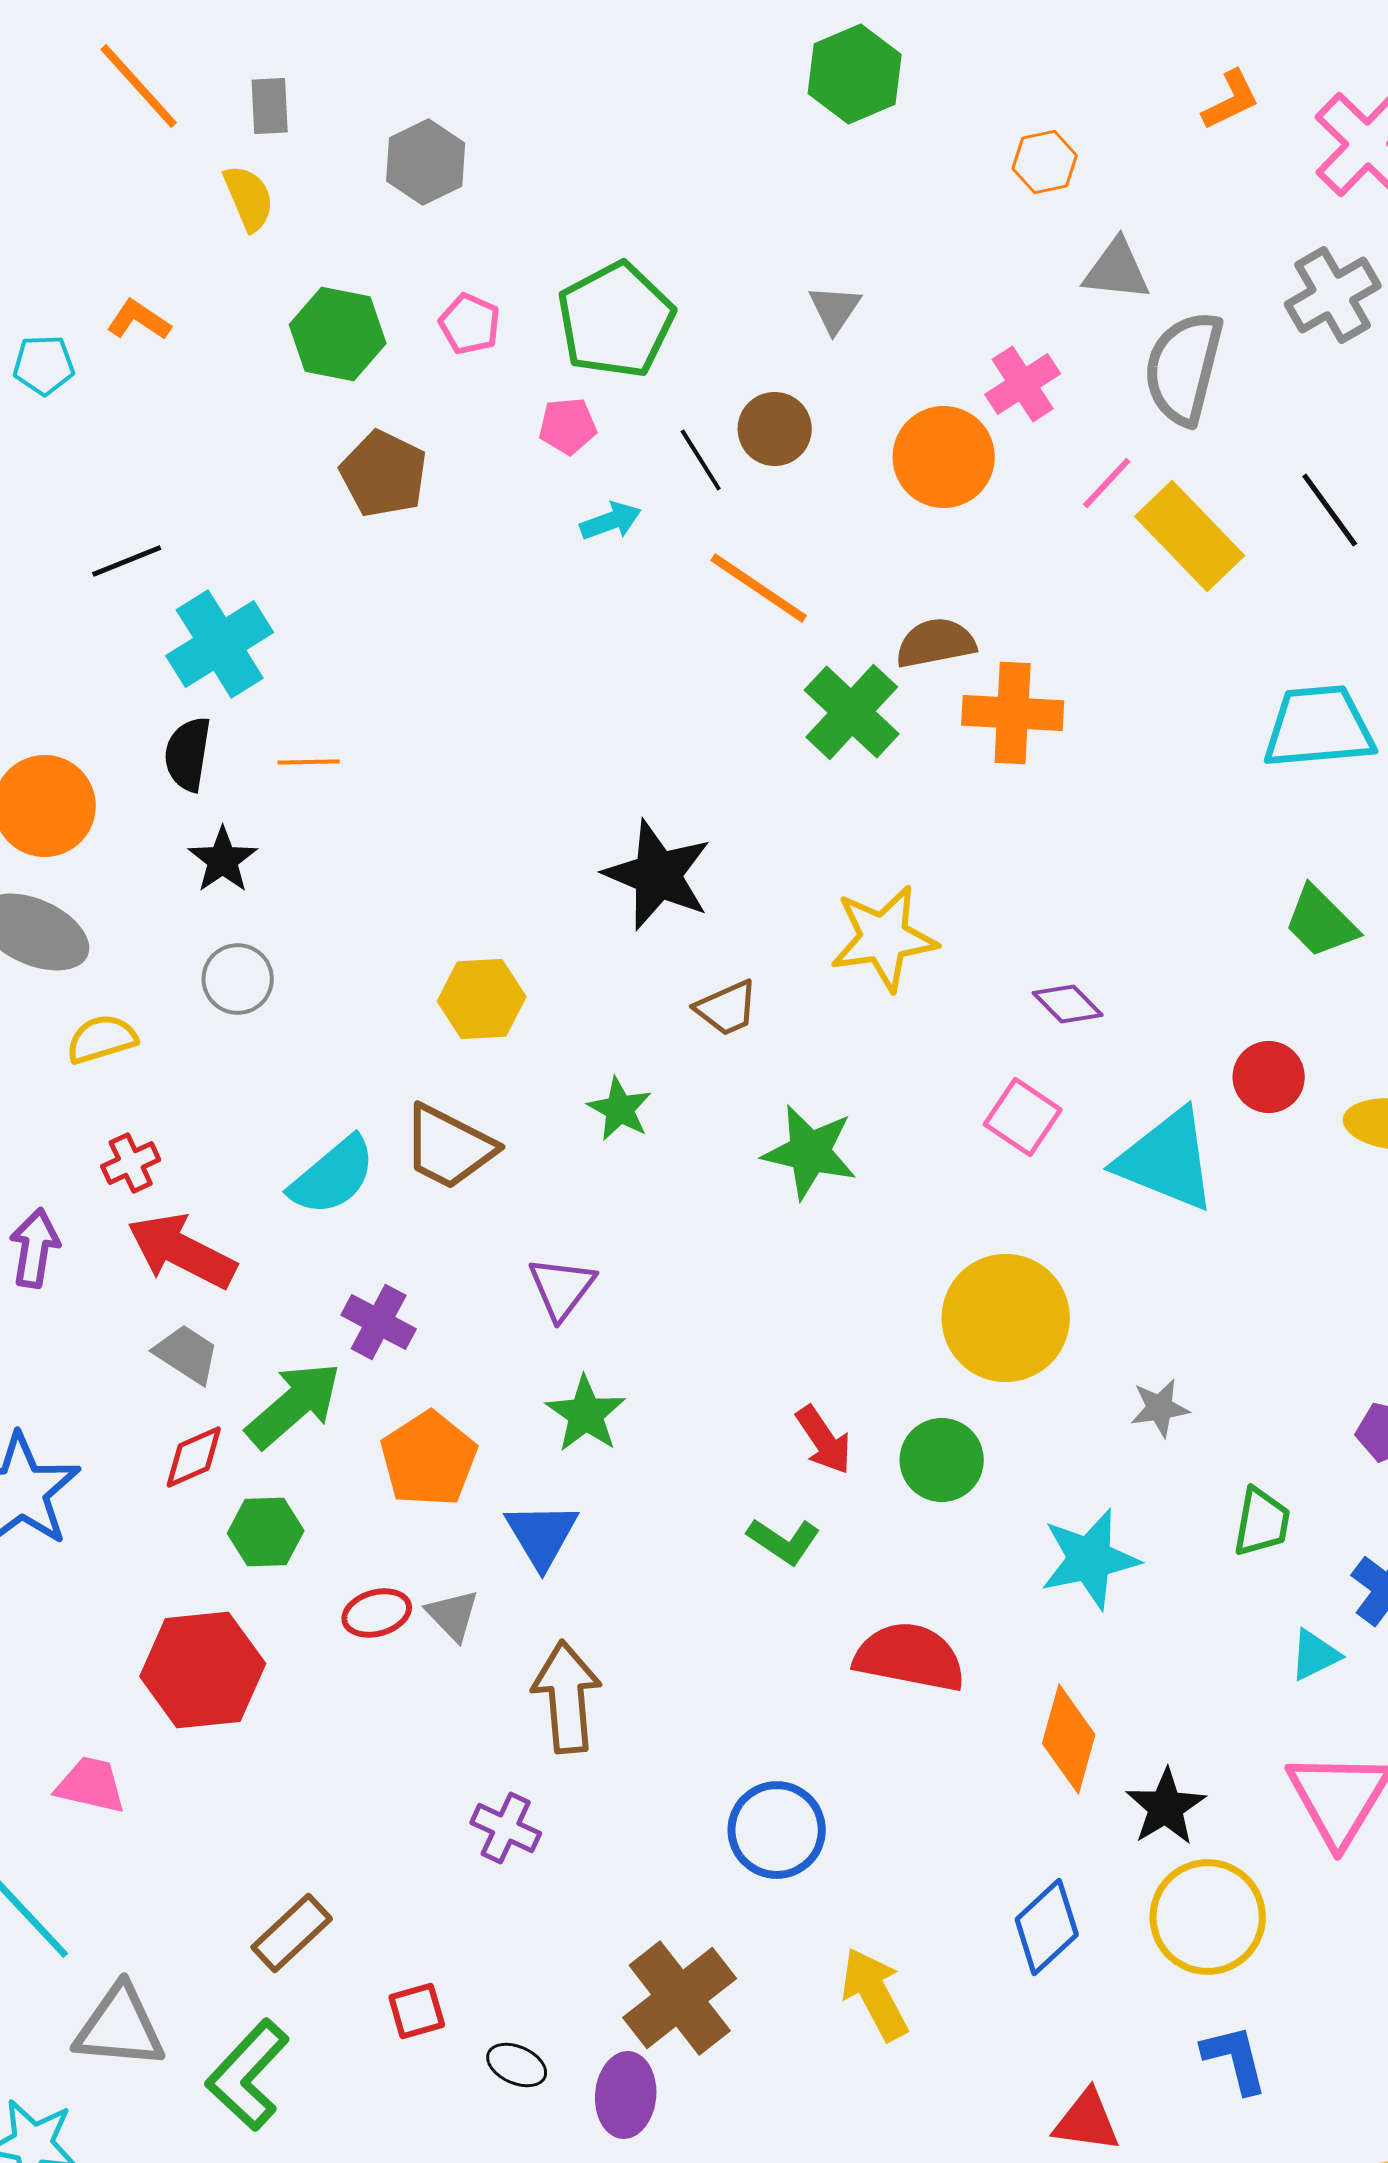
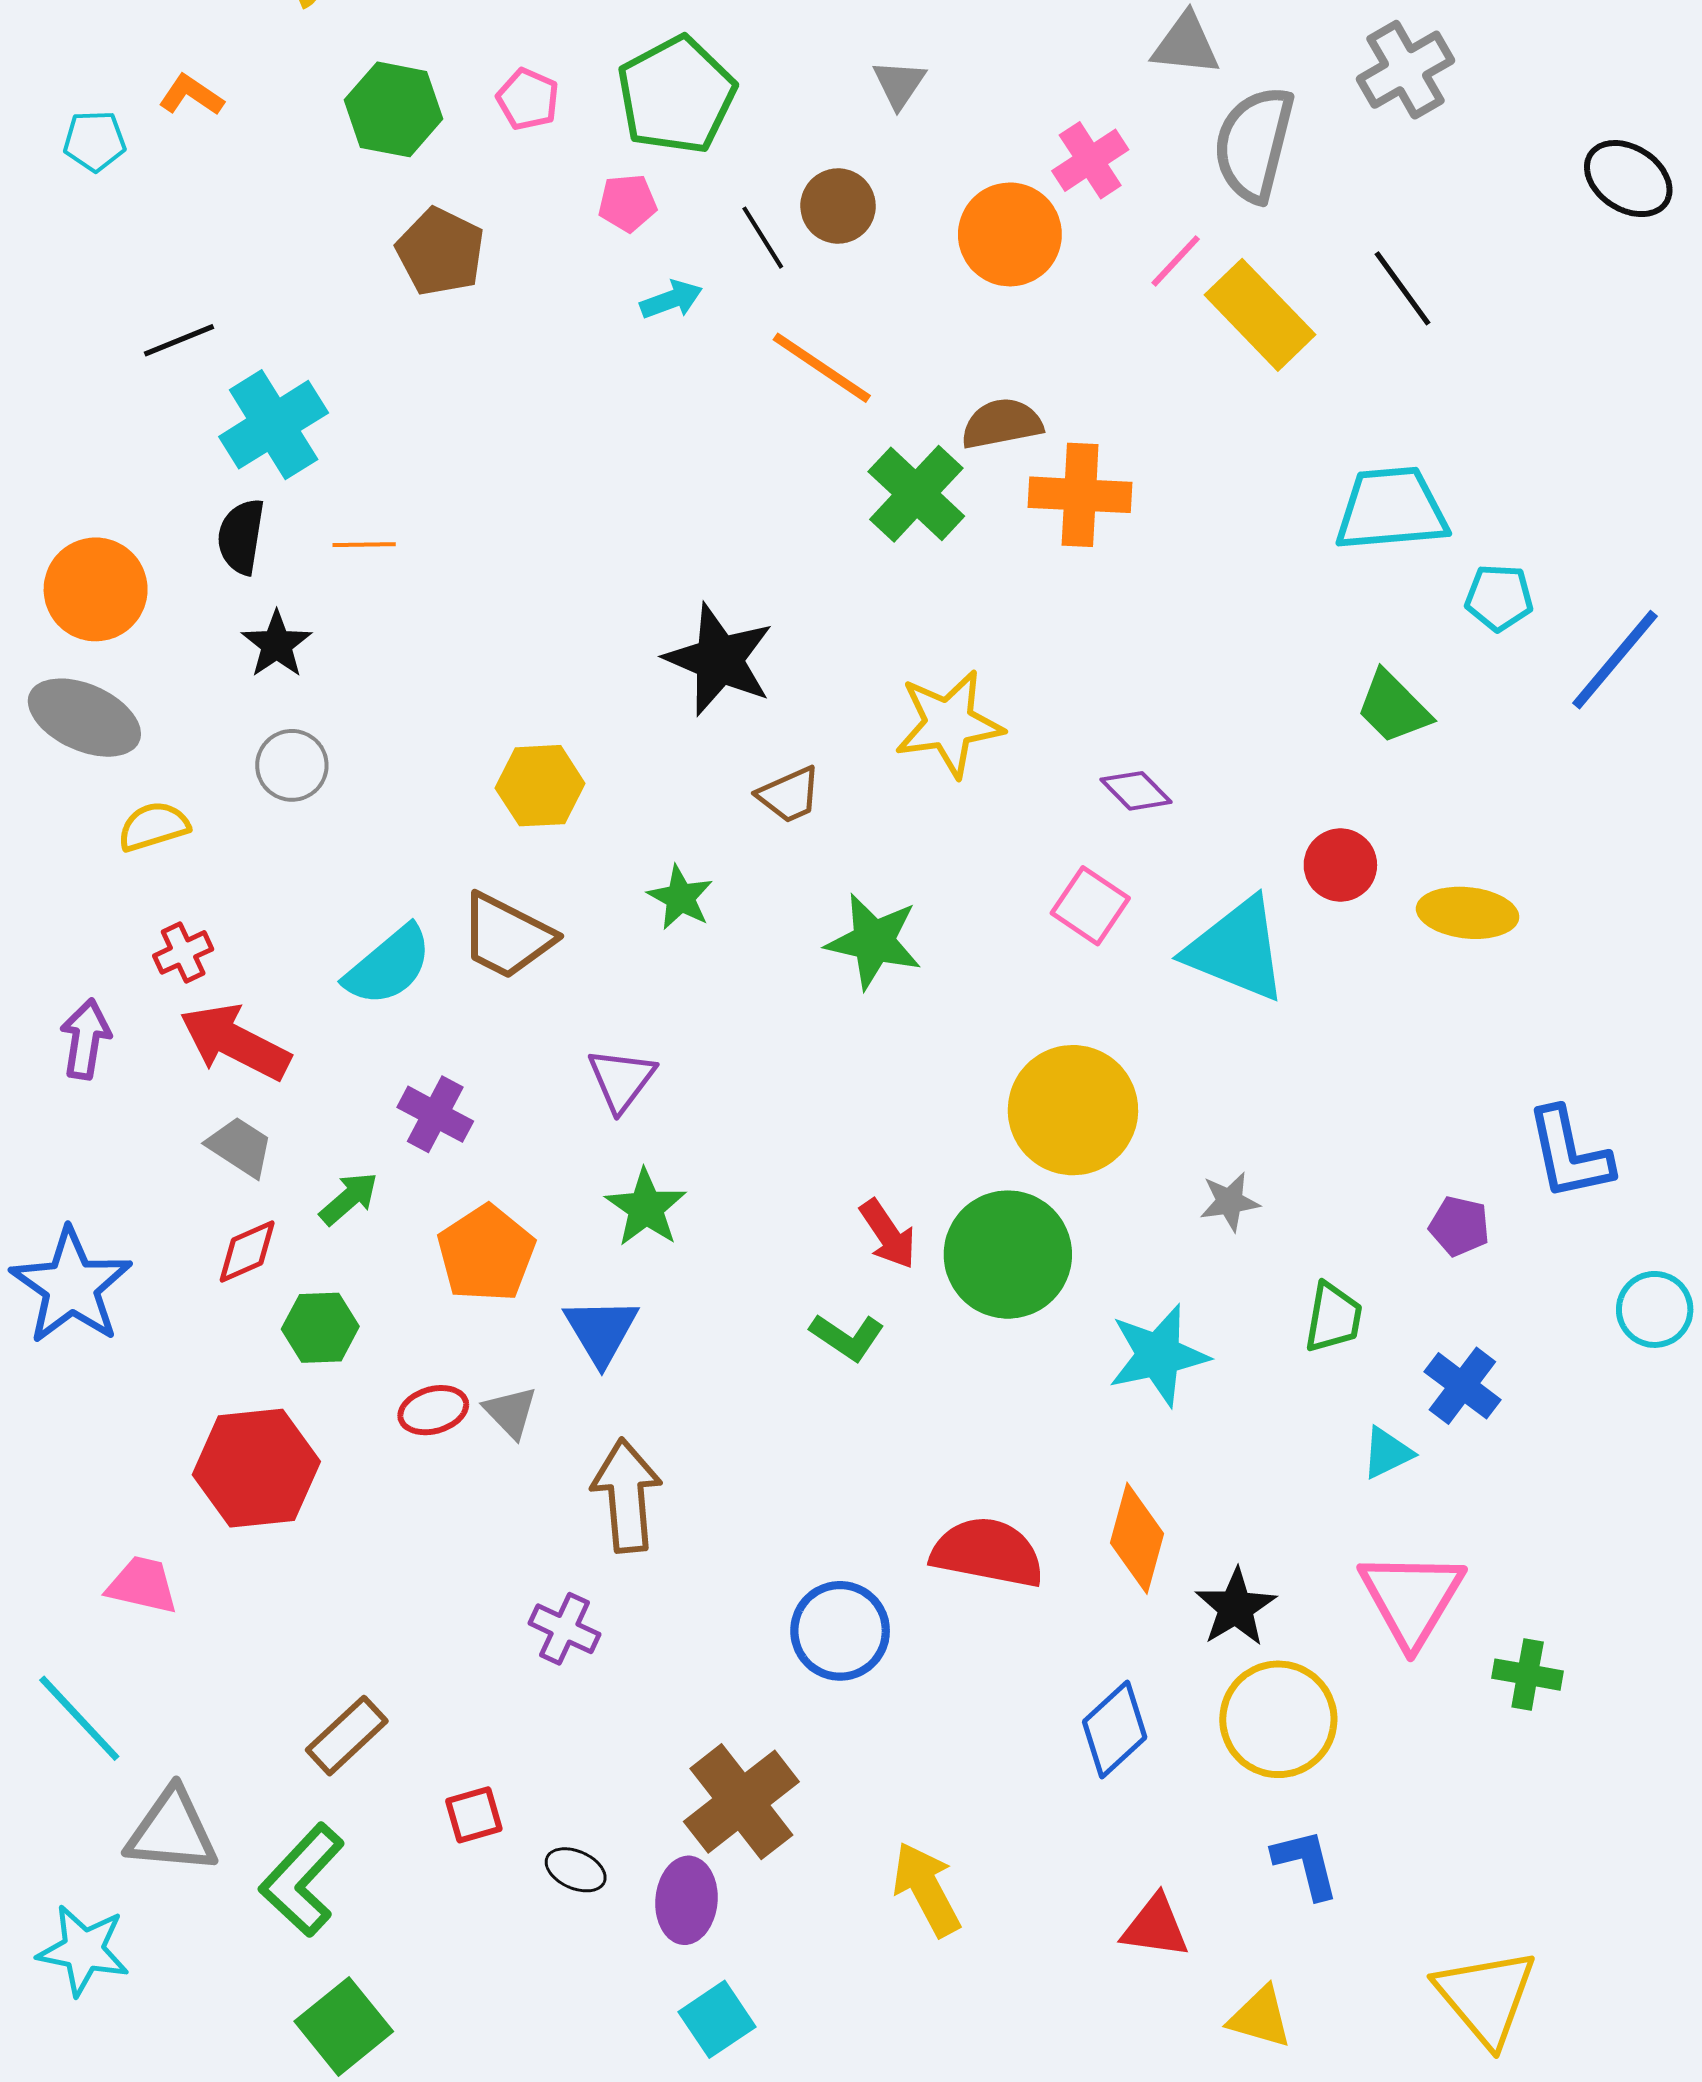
green arrow: (294, 1405) -> (349, 1199), size x0.6
green circle: (942, 1460) -> (1008, 1255), size x1.5
red semicircle: (910, 1657) -> (988, 1553), moved
yellow arrow: (875, 1994) -> (926, 1889), moved

